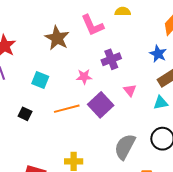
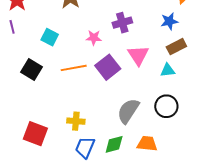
blue star: (158, 54) -> (169, 21), turned 30
pink triangle: (130, 90) -> (138, 55), size x1.6
black square: (25, 114) -> (32, 70), size x1.5

